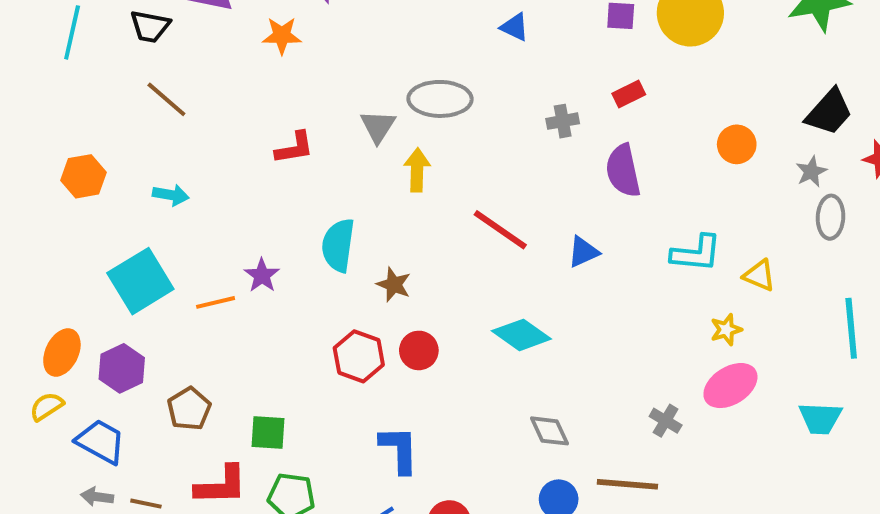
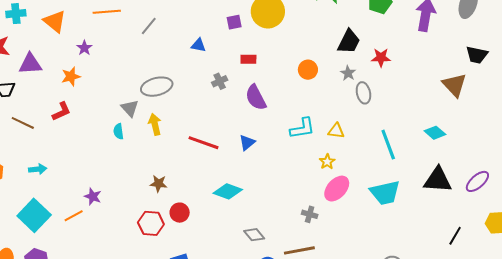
blue triangle: (515, 27) -> (198, 45), moved
red rectangle: (629, 94) -> (248, 59), turned 42
red L-shape: (294, 148) -> (61, 111), moved
cyan semicircle: (338, 245) -> (118, 131), moved, size x0.6
cyan trapezoid: (820, 418) -> (385, 193), size x1.4

